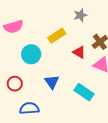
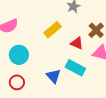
cyan circle: (31, 54) -> (19, 55), moved
cyan rectangle: (84, 92) -> (75, 68), moved

